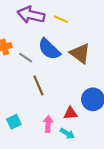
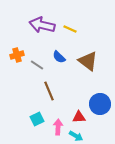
blue semicircle: (49, 49) -> (59, 57), size x0.6
cyan square: (14, 122) -> (37, 119), moved

